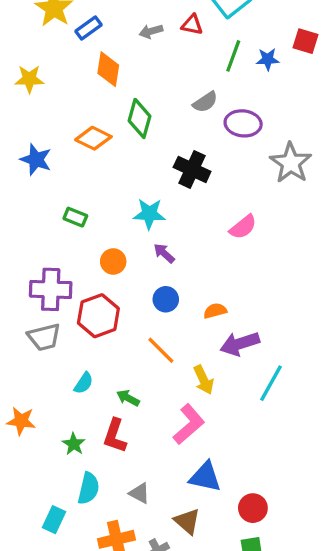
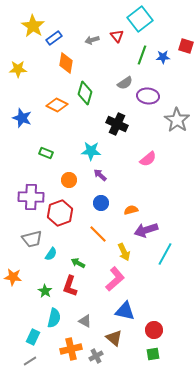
red triangle: (192, 25) -> (117, 36), turned 40
gray trapezoid: (44, 337) -> (32, 239), moved

